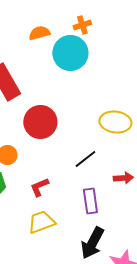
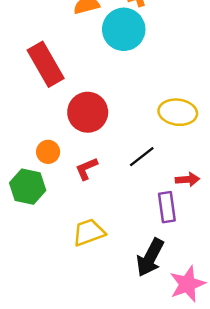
red L-shape: (39, 187) -> (86, 169), moved
purple rectangle: (90, 201) -> (167, 207), moved

